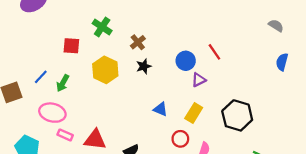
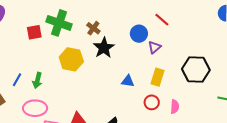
green cross: (102, 27) -> (59, 23), size x1.4
red square: (71, 46) -> (34, 32), moved
black star: (144, 66) -> (104, 48), size x1.5

